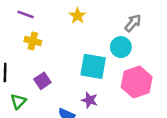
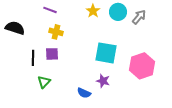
cyan circle: (121, 47) -> (118, 12), moved
purple square: (42, 81) -> (52, 54), moved, turned 32

